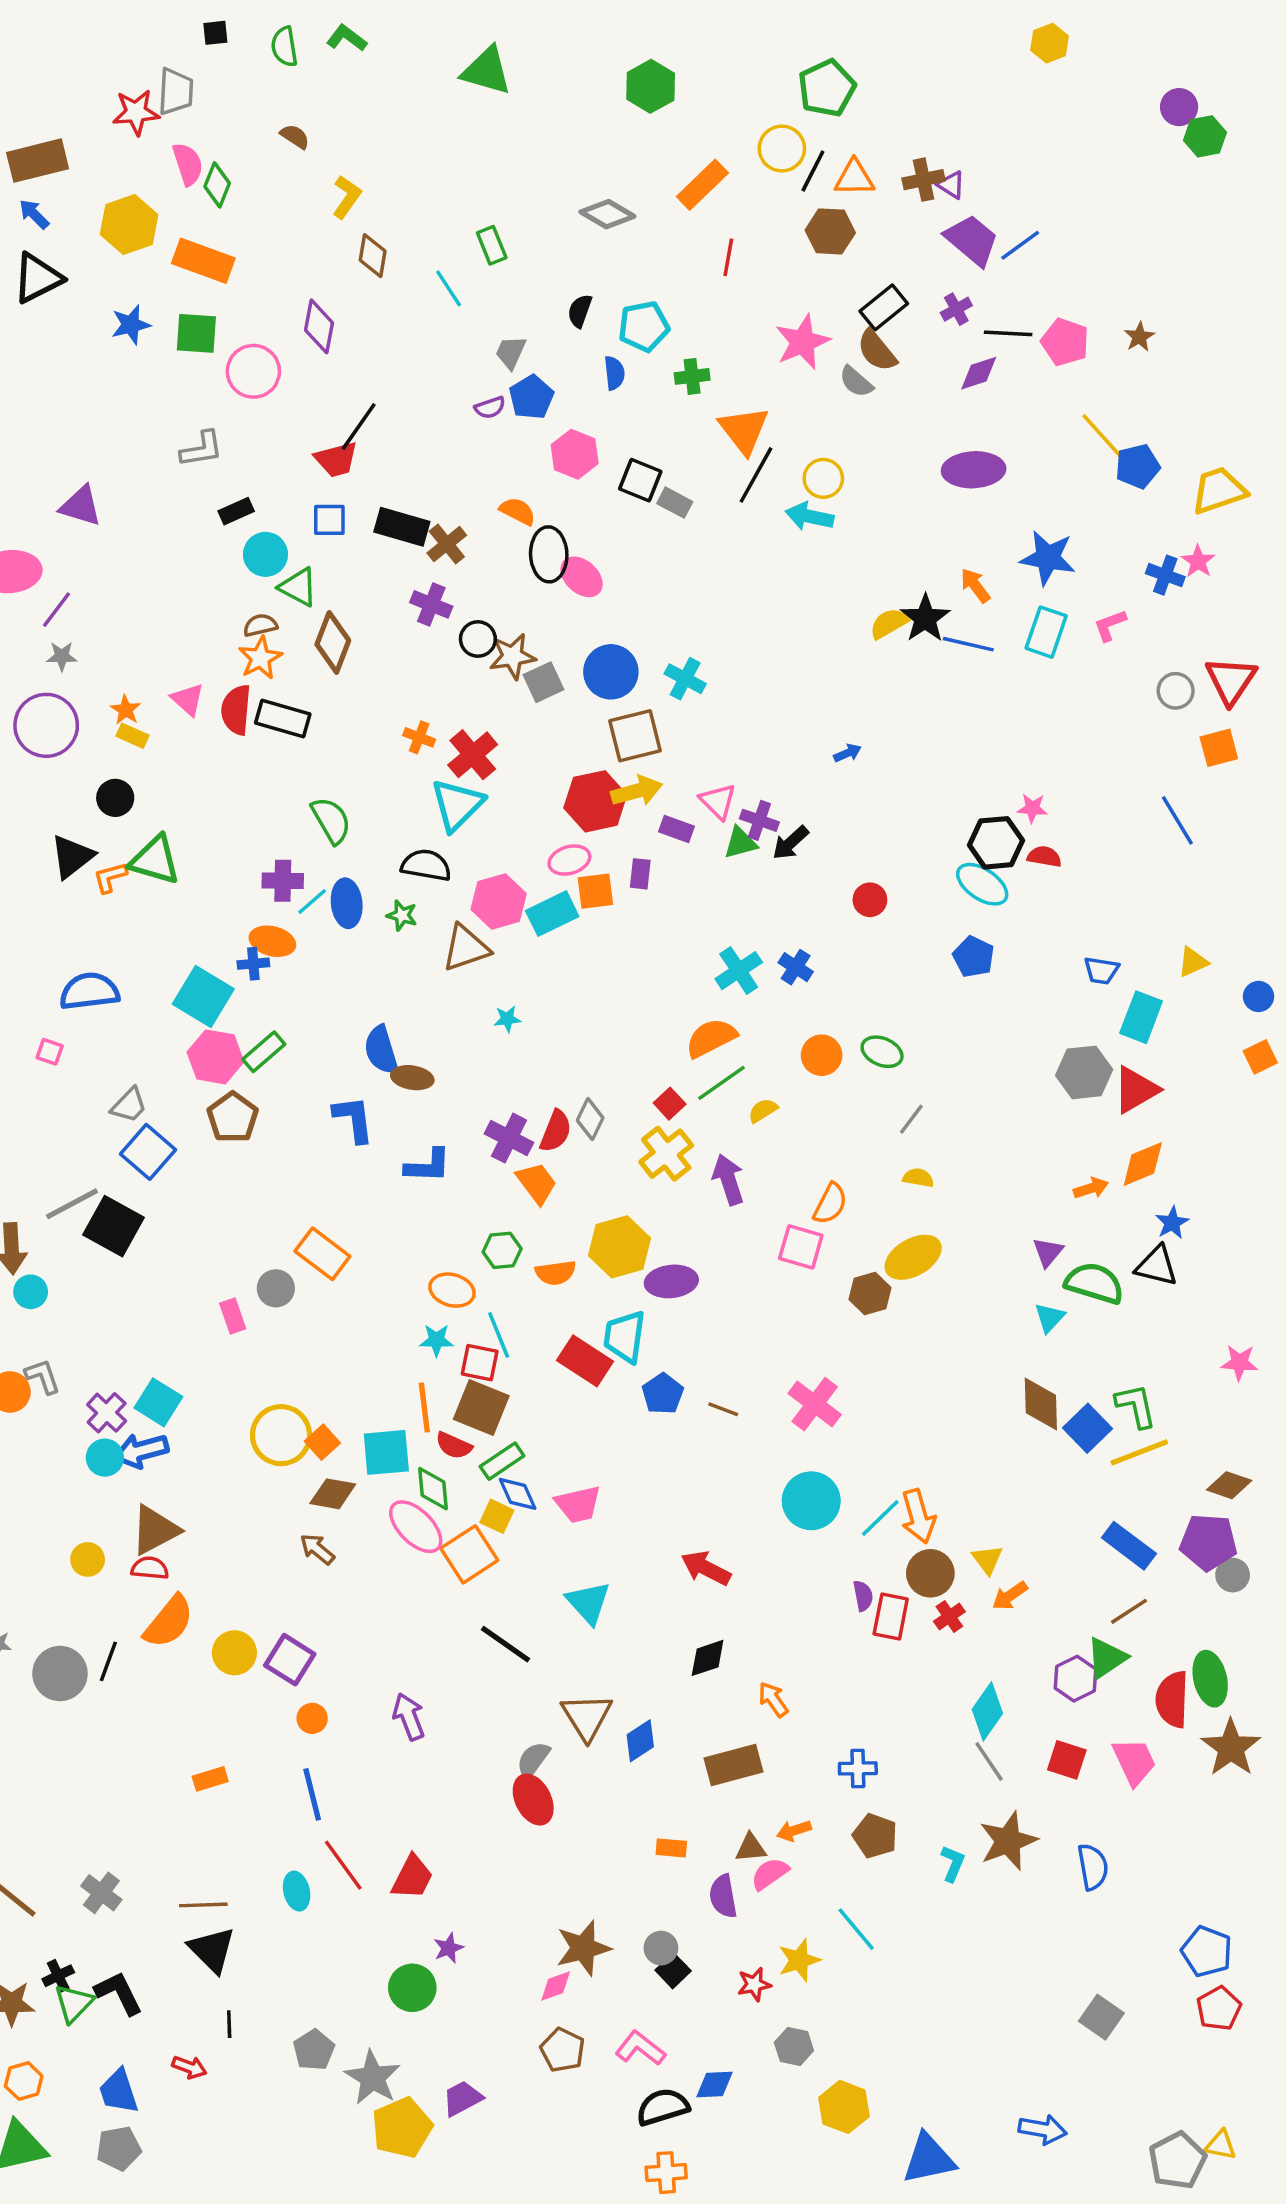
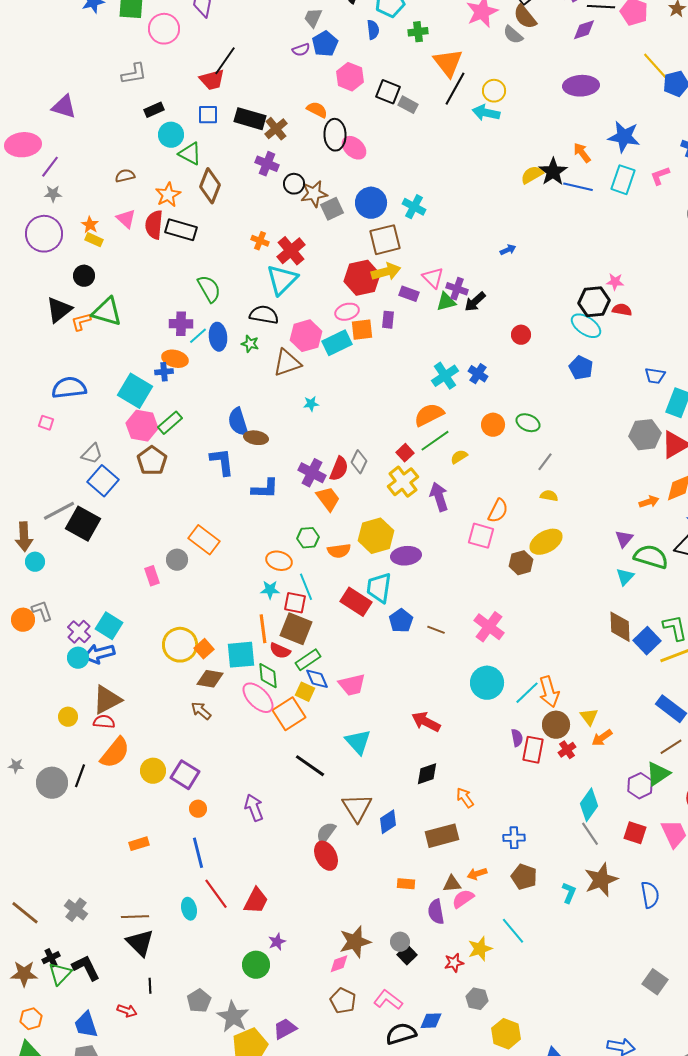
brown semicircle: (260, 625) -> (125, 176), moved

